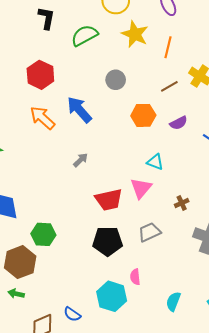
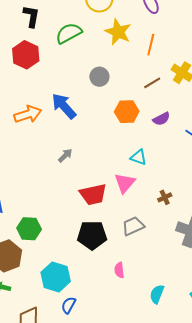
red hexagon: (40, 75) -> (26, 55), moved
orange arrow: (42, 118) -> (28, 114), turned 120
cyan hexagon: (112, 296) -> (56, 277), moved
blue semicircle: (72, 314) -> (68, 305), moved, turned 84

